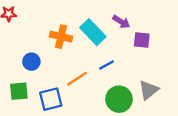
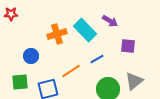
orange cross: (61, 37) -> (57, 34), turned -30
purple square: (142, 40) -> (128, 46), moved

